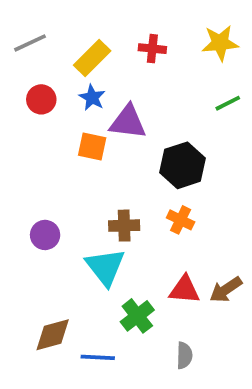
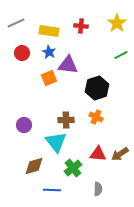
yellow star: (220, 43) -> (117, 23), turned -30
yellow rectangle: (92, 58) -> (49, 31), turned 54
orange square: (92, 146) -> (49, 78), turned -35
brown diamond: (53, 335) -> (34, 166), moved

